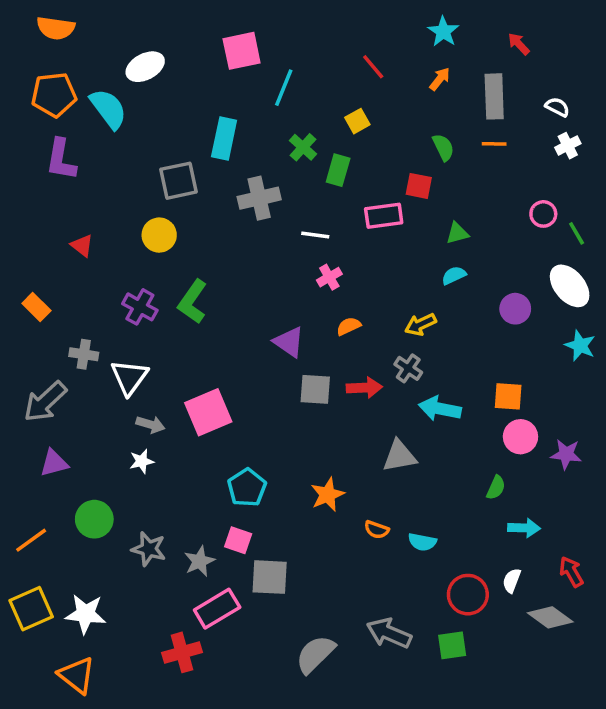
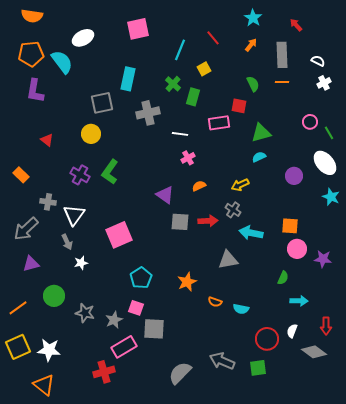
cyan line: (284, 88) -> (180, 50), moved
green triangle: (457, 233) -> (261, 133), size x1.5
gray arrow: (150, 424) -> (67, 242), moved, turned 49
red arrow: (571, 572) -> (326, 326), turned -150

